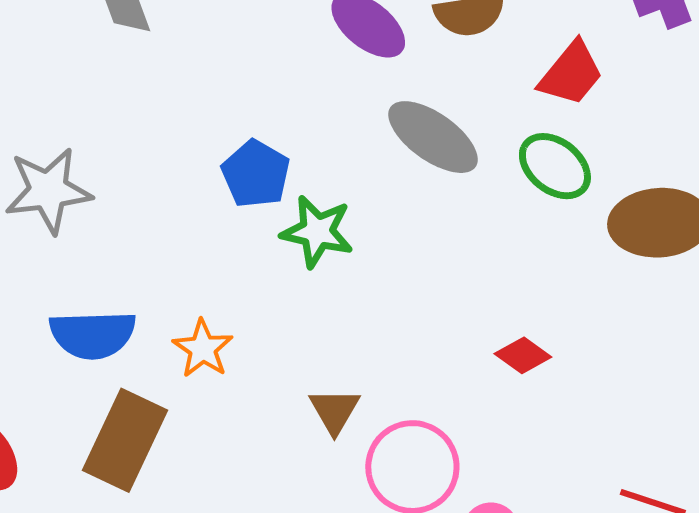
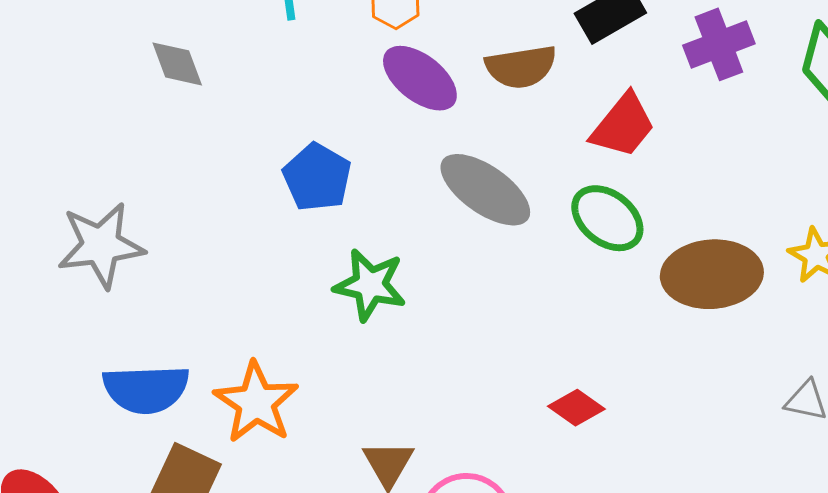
blue pentagon: (256, 174) -> (317, 177), moved
orange star: (203, 349) -> (256, 403), size x1.4

